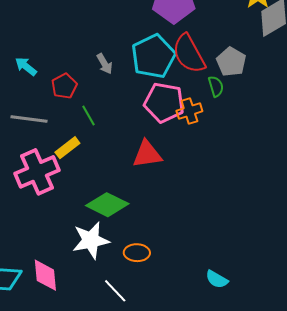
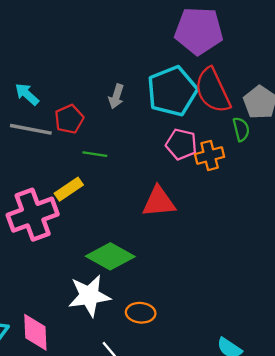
gray arrow: (104, 64) -> (116, 96), turned 45
pink pentagon: (164, 103) -> (181, 144), size x0.7
green line: (89, 116) -> (95, 154), turned -55
gray line: (29, 119) -> (31, 129), moved

